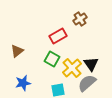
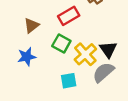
brown triangle: (17, 51) -> (31, 26), moved
blue star: (23, 83) -> (27, 57), moved

